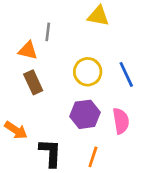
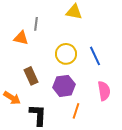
brown rectangle: (33, 82) -> (31, 76), moved
pink semicircle: (121, 121) -> (104, 91), moved
orange line: (93, 157) -> (76, 111), moved

